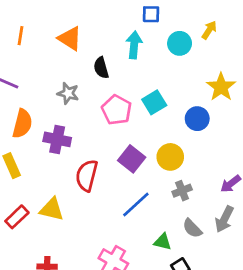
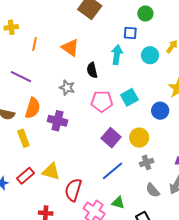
pink pentagon: (117, 110) -> (102, 101), turned -30
red semicircle: (87, 175) -> (73, 190), moved
green triangle: (163, 242) -> (118, 203), moved

